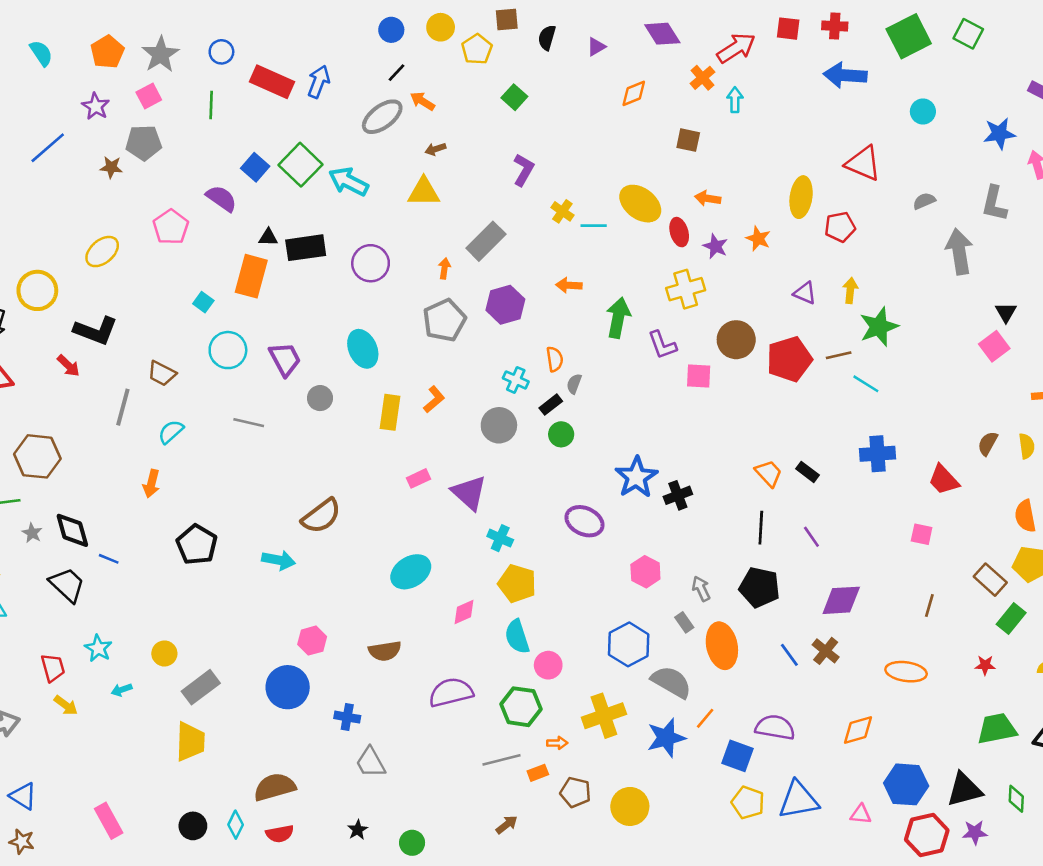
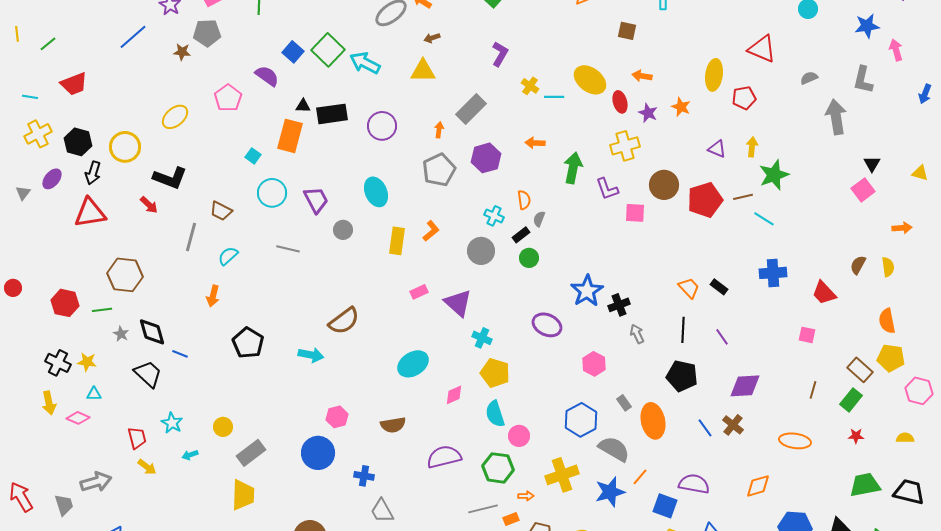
gray arrow: (701, 589) -> (637, 334), moved
green rectangle: (1011, 618) -> (851, 400), moved

